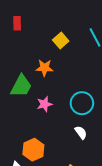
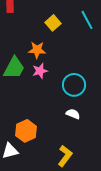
pink star: (44, 104) -> (40, 71), moved
white semicircle: (81, 132) -> (73, 114), turned -32

